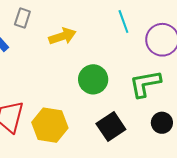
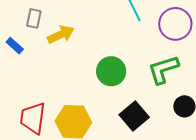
yellow arrow: (62, 36) -> (61, 35), moved

